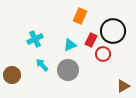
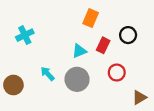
black circle: (113, 31) -> (128, 35), size x0.6
cyan cross: (35, 39) -> (25, 35), moved
red circle: (103, 54) -> (117, 73), moved

